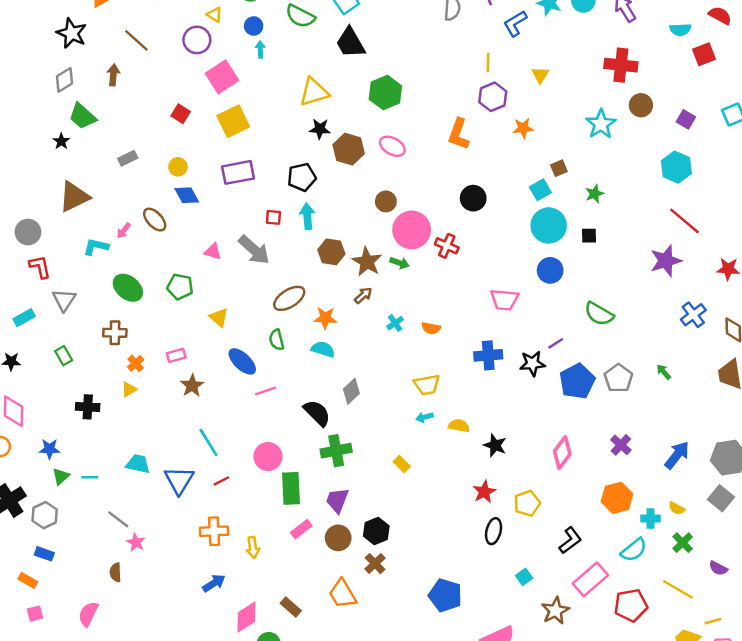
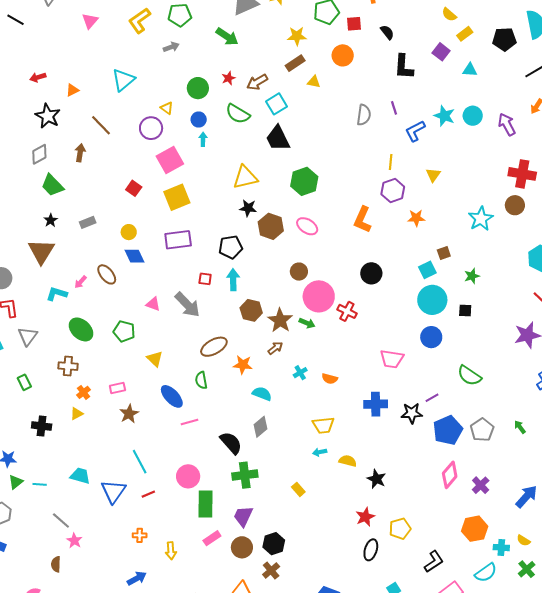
red cross: (621, 65) -> (522, 174), moved
black star: (61, 141) -> (51, 220), moved
brown triangle: (74, 197) -> (41, 251), turned -36
cyan semicircle: (323, 349) -> (262, 394), moved
pink diamond: (562, 453) -> (450, 475), moved
orange cross: (214, 531) -> (140, 535), size x0.6

